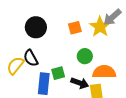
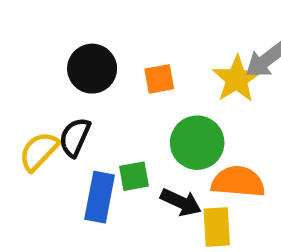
orange square: (75, 28) -> (159, 79), moved
green circle: (85, 56) -> (197, 143), size x1.5
black semicircle: (31, 58) -> (75, 137), turned 48

